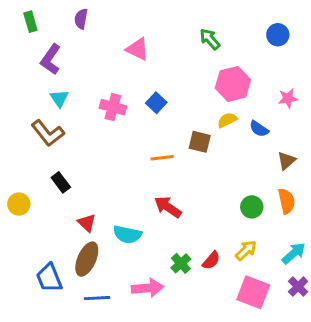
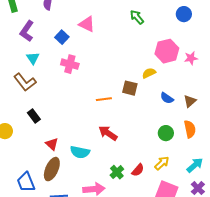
pink hexagon: (233, 84) -> (167, 51), moved
blue square: (156, 103) -> (62, 37), moved
blue semicircle: (259, 129) -> (167, 98), moved

